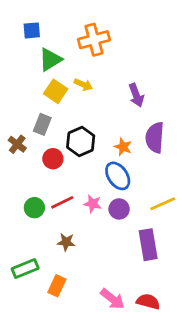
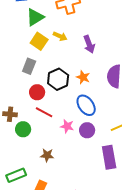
purple arrow: (136, 95) -> (89, 44), moved
brown cross: (17, 144) -> (10, 114), moved, turned -32
orange star: (123, 147) -> (83, 77), moved
red line: (62, 202) -> (44, 112), moved, turned 54

